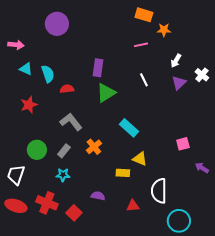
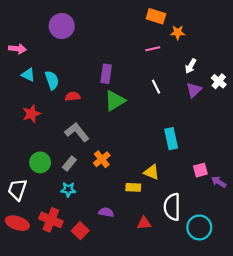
cyan rectangle: (129, 128) -> (171, 139), moved, turned 36
pink square: (183, 144) -> (200, 170), moved
cyan circle: (179, 221) -> (199, 227), moved

